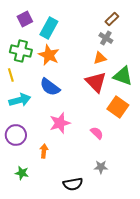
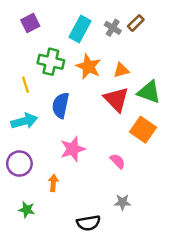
cyan rectangle: (49, 28) -> (80, 29), moved
gray cross: (106, 38) -> (113, 28), moved
green cross: (21, 51) -> (51, 62), moved
orange star: (49, 55) -> (88, 67), moved
yellow line: (11, 75) -> (25, 85), moved
blue semicircle: (50, 87) -> (61, 105), turned 65

